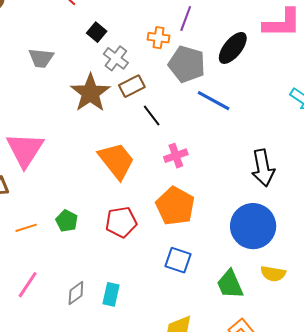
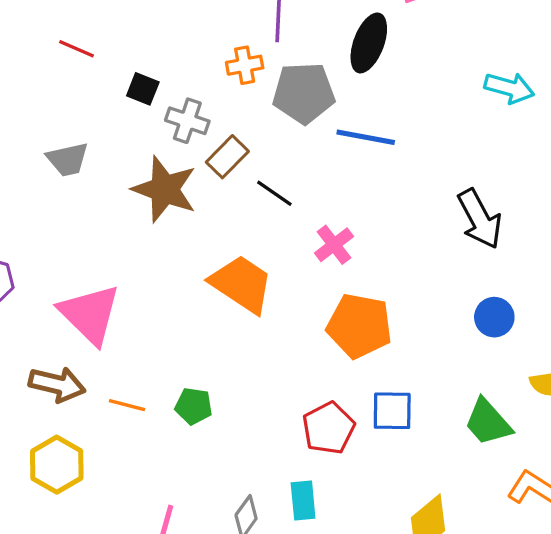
red pentagon: (121, 222) -> (329, 428), moved
blue circle: (253, 226) -> (494, 317), size x0.5
orange line: (26, 228) -> (127, 405), moved, turned 50

